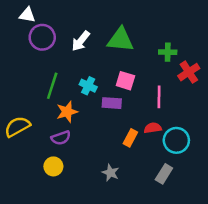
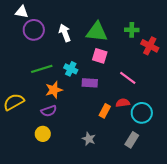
white arrow: (81, 41) -> (65, 33), turned 120
green cross: (168, 52) -> (132, 30), moved
red cross: (189, 72) -> (150, 46), moved, turned -30
pink square: (125, 81) -> (100, 56), moved
green line: (52, 86) -> (42, 69), turned 55
pink line: (159, 97) -> (128, 78), turned -54

